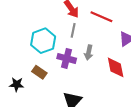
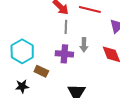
cyan hexagon: (43, 41) -> (22, 51), moved

